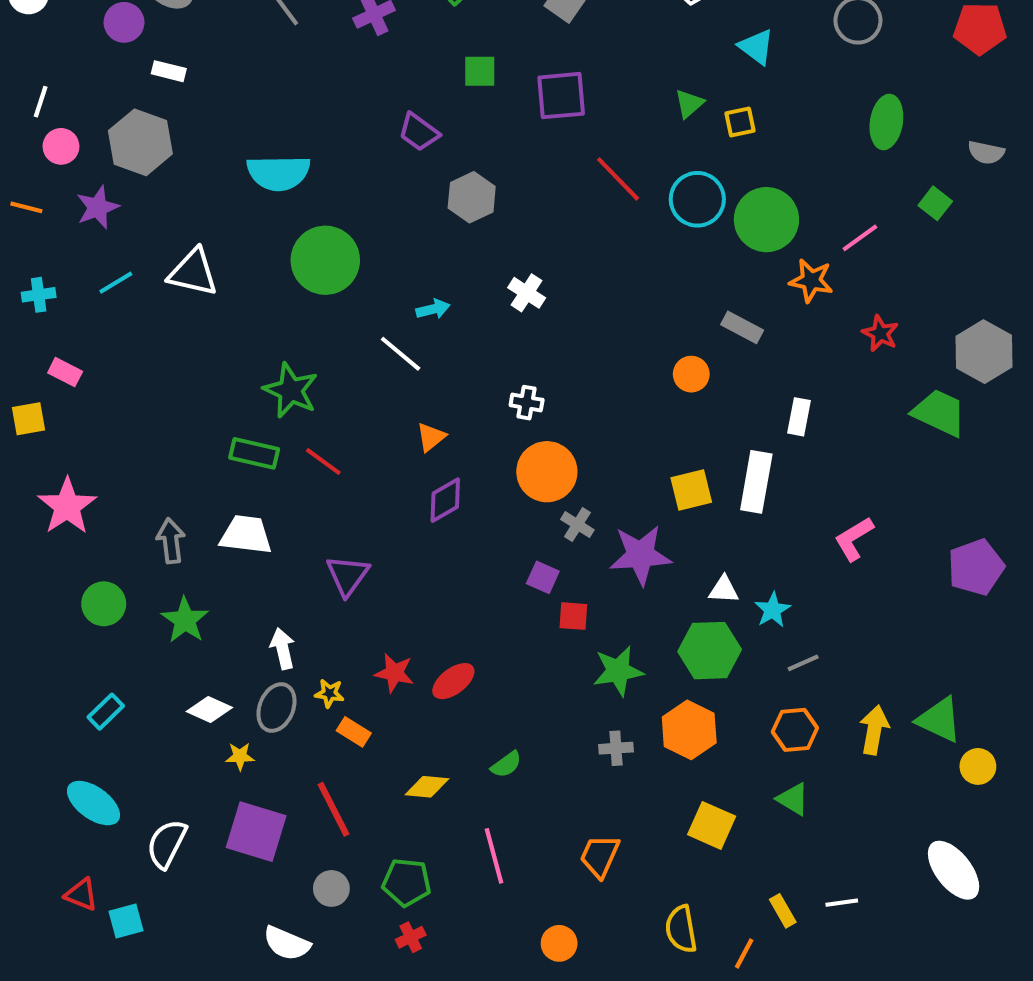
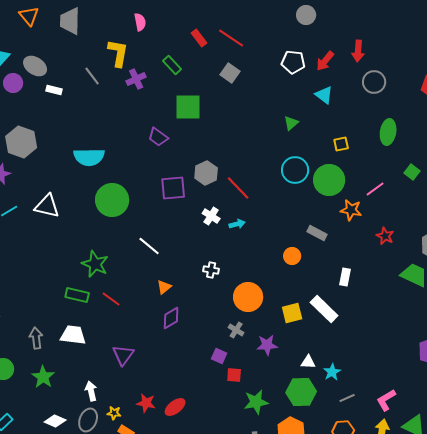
white rectangle: (169, 71) -> (54, 90), moved
green square: (480, 71) -> (188, 107), size x1.6
purple square: (561, 96) -> (173, 188), moved
yellow square: (740, 122) -> (341, 144), moved
red line: (618, 179) -> (238, 188), moved
gray hexagon: (472, 197) -> (206, 173), moved
cyan arrow: (433, 309) -> (237, 224), moved
orange circle: (547, 472) -> (248, 297), moved
white rectangle: (756, 482) -> (324, 309), turned -56
pink L-shape: (854, 539) -> (386, 400), moved
purple star: (640, 555) -> (267, 345), size x0.7

